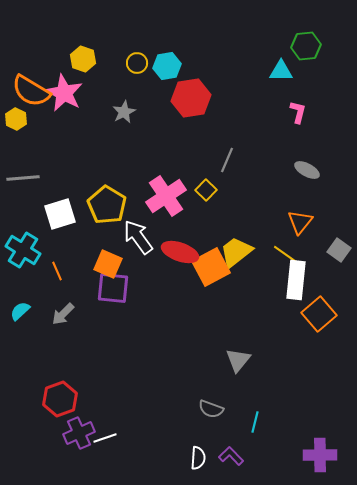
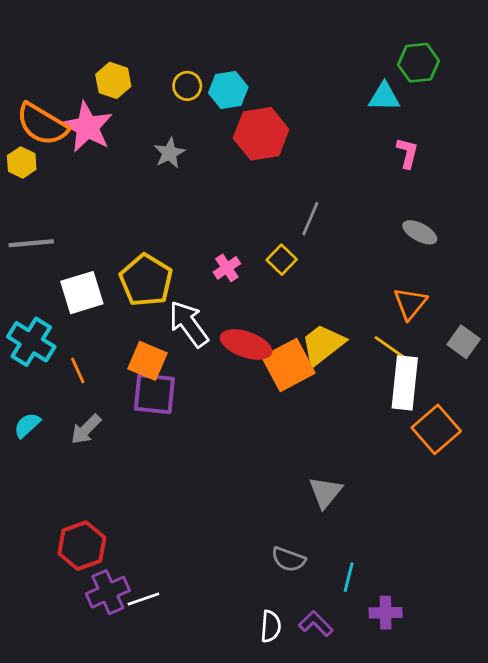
pink cross: (166, 196) -> (227, 268), size x0.5
purple cross: (320, 455) -> (386, 613), moved, size x0.7

